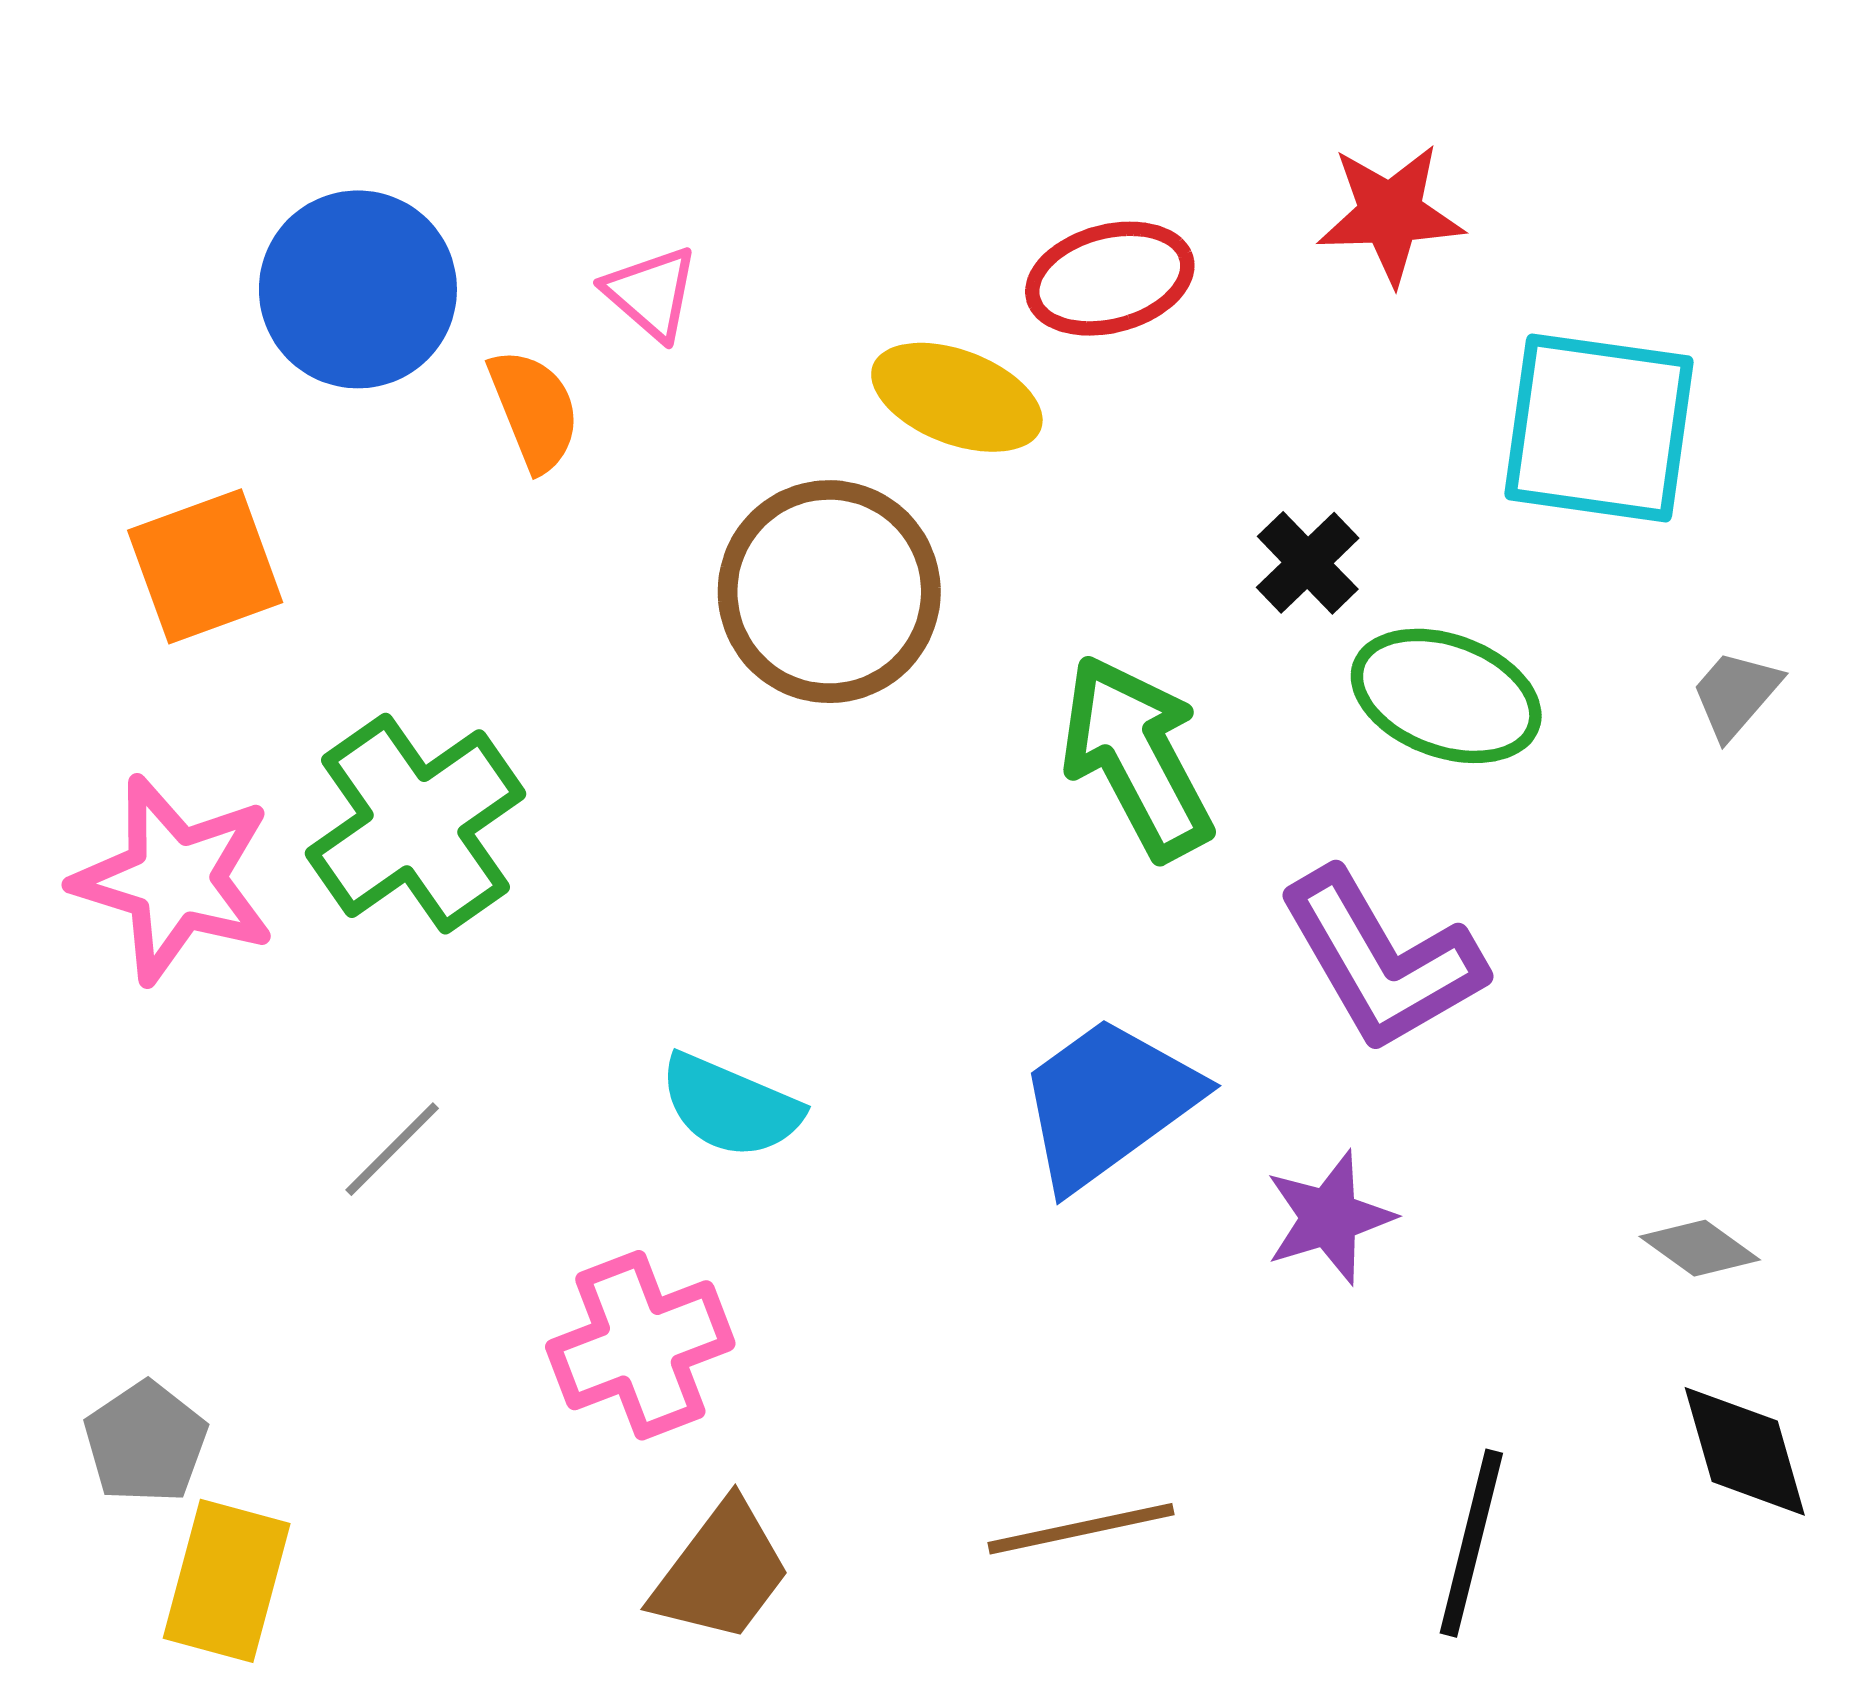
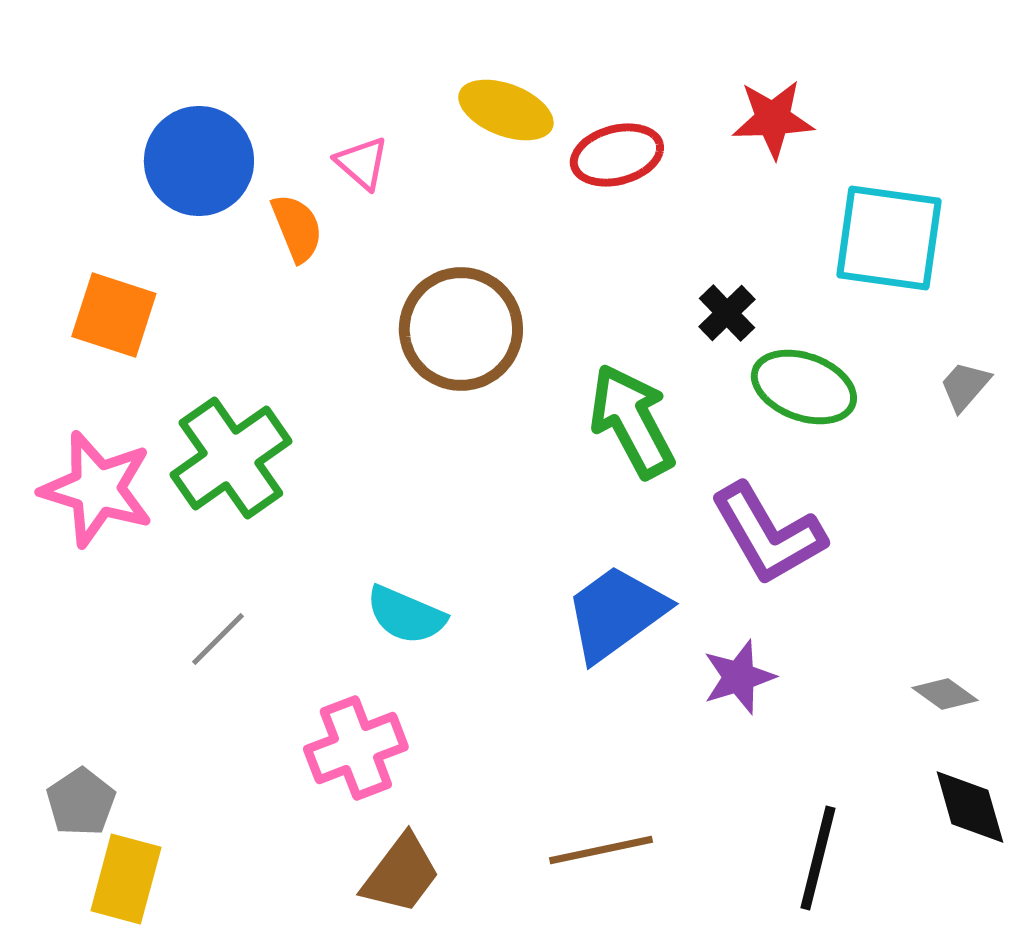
yellow ellipse: (957, 397) -> (506, 110), moved
orange square: (205, 566) -> (114, 315), turned 38

